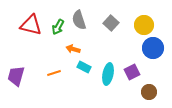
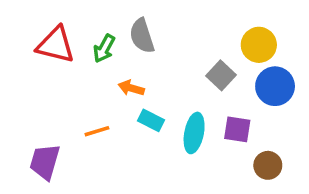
gray square: (111, 23) -> (221, 75), moved
purple square: (132, 72) -> (237, 129), turned 35
purple trapezoid: (16, 76) -> (45, 162), moved

